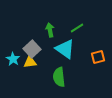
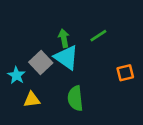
cyan triangle: (65, 49) -> (66, 57), moved
yellow triangle: (30, 62) -> (32, 100), moved

